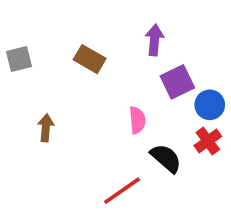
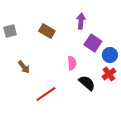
purple square: (177, 82) -> (93, 43), turned -30
brown arrow: (46, 128) -> (24, 67), turned 136
red line: (122, 191) -> (46, 94), moved

